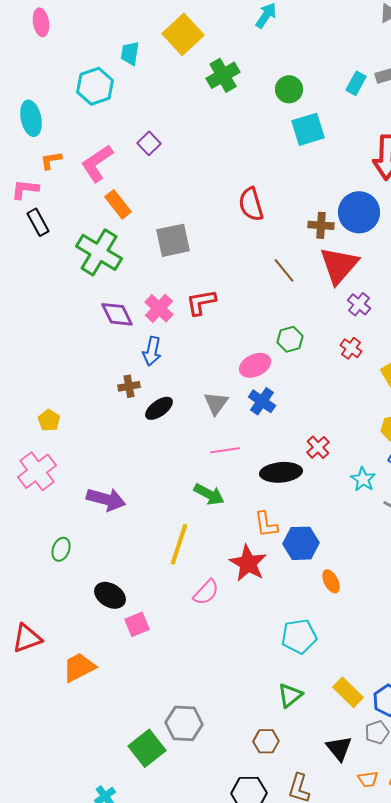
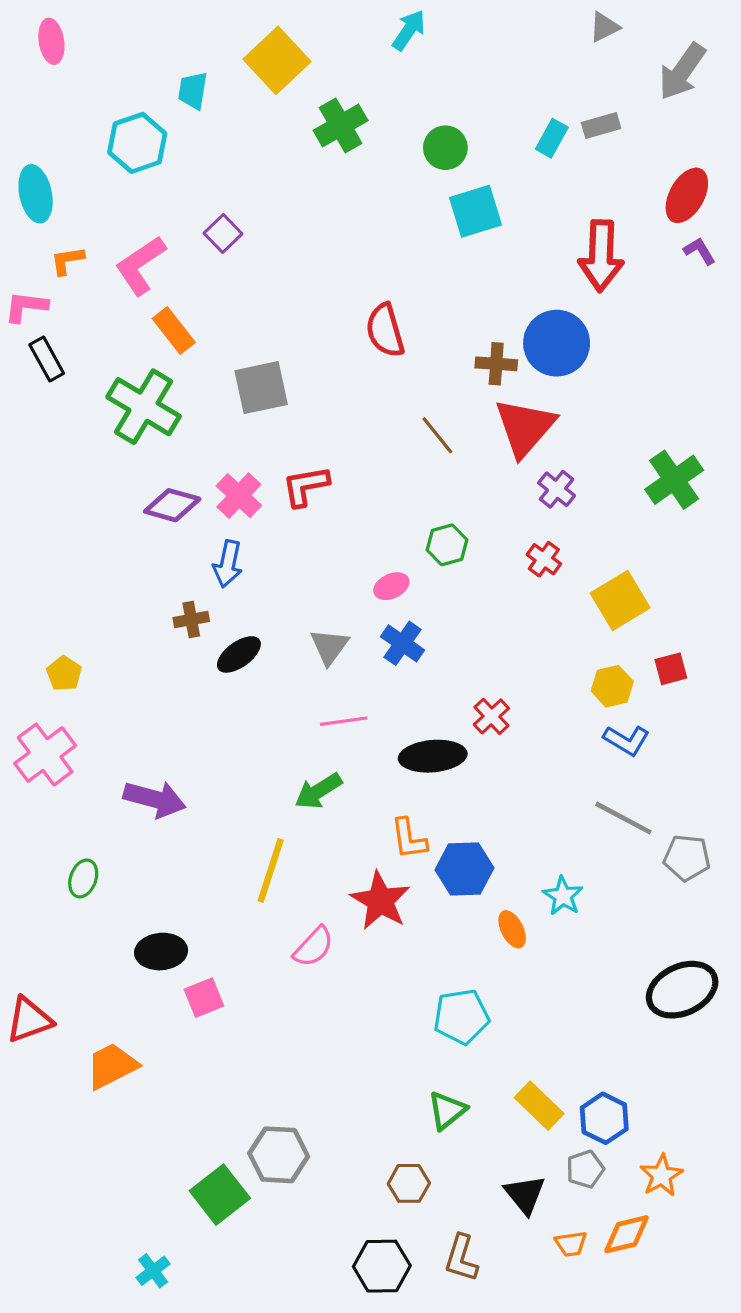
purple diamond: (117, 314) -> (172, 505), turned -48
pink ellipse: (255, 365) -> (391, 586), size x0.7
cyan star: (363, 479) -> (563, 896), moved
green arrow: (209, 494) -> (318, 791), turned 120
black ellipse: (110, 595) -> (161, 952), turned -36

